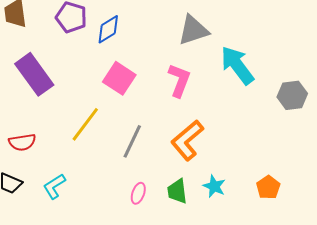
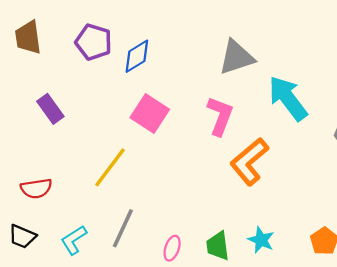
purple rectangle: (34, 74) -> (50, 109), size x0.6
orange L-shape: (187, 140) -> (249, 162), moved
gray line: (132, 141) -> (123, 228), moved

